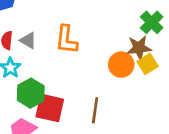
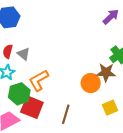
orange L-shape: (66, 40) -> (39, 80), moved, turned 45
yellow square: (148, 64) -> (110, 108), moved

